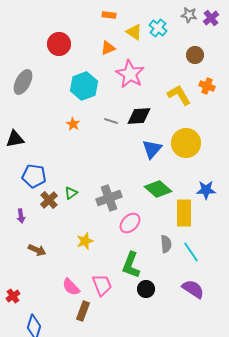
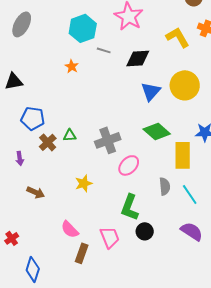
gray line: (111, 121) -> (104, 50), moved
green triangle: (71, 193) -> (70, 135), turned 32
pink trapezoid: (102, 285) -> (110, 237), moved

